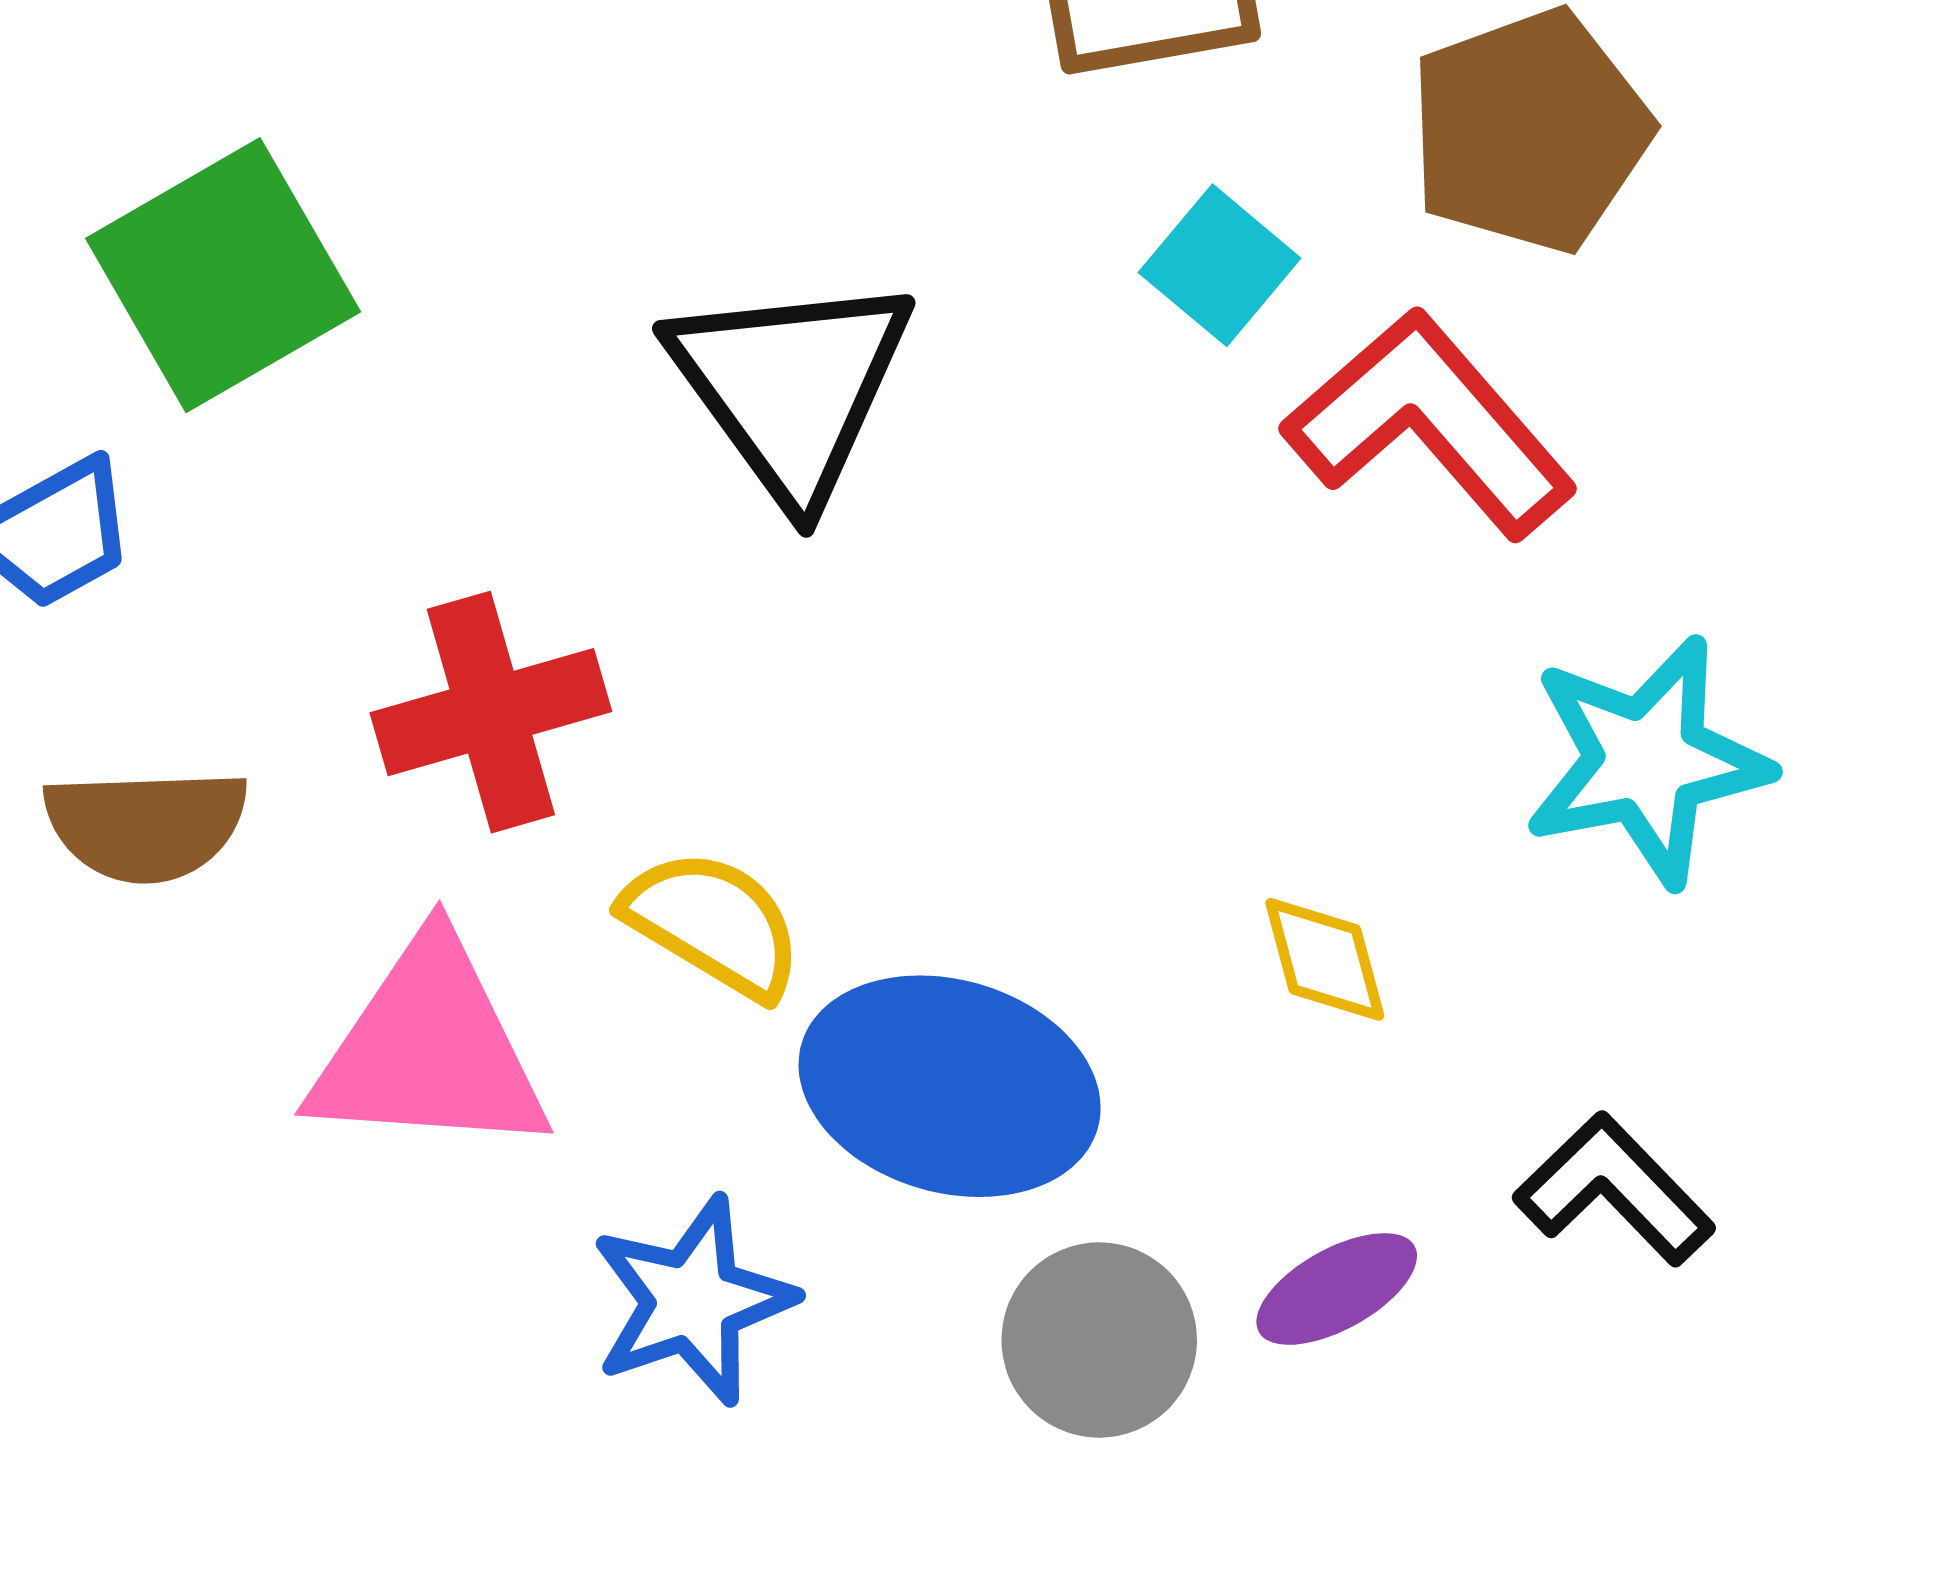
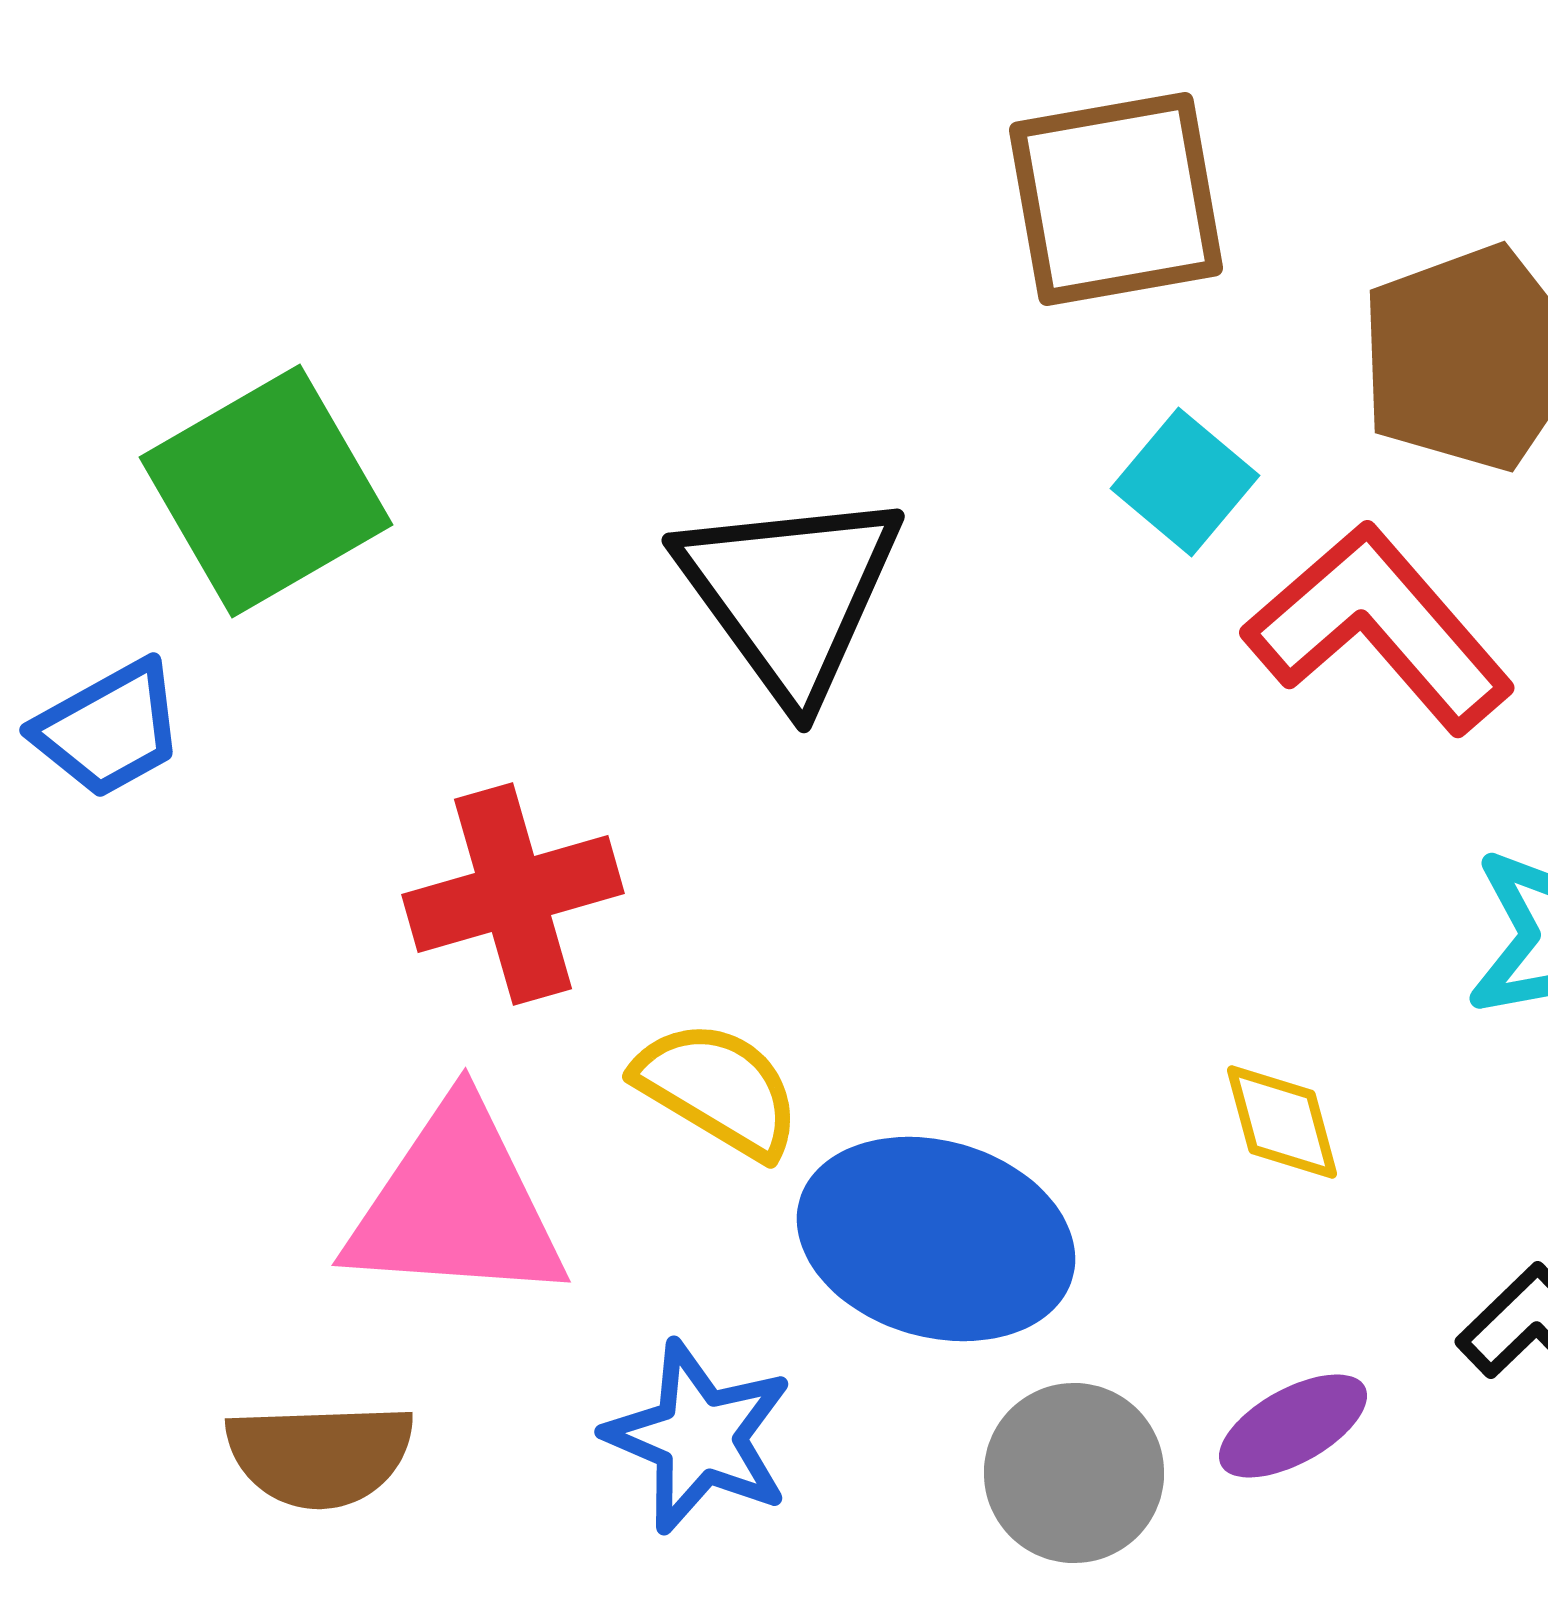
brown semicircle: (146, 825) -> (320, 1455), moved
blue star: (693, 1301) -> (699, 1437), turned -30

